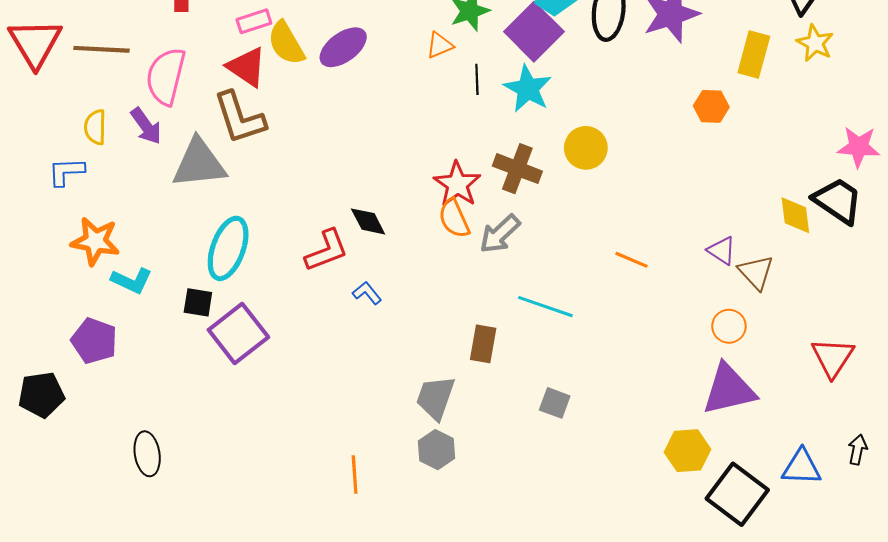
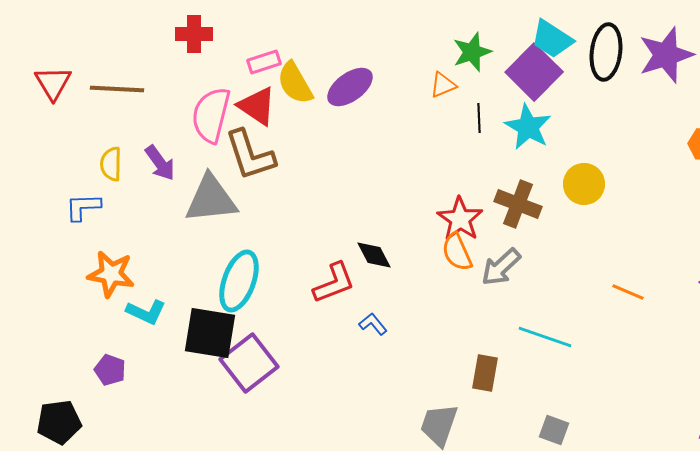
red triangle: (35, 43) -> (53, 83), size x0.7
pink semicircle: (166, 76) -> (211, 115), moved
black square: (198, 302) -> (210, 333), size x1.8
purple pentagon: (94, 341) -> (110, 370), size x0.7

